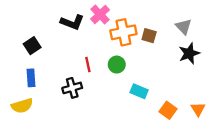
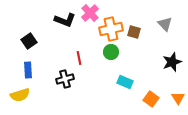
black star: (189, 53) -> (172, 62), moved
green circle: (117, 65) -> (111, 52), moved

